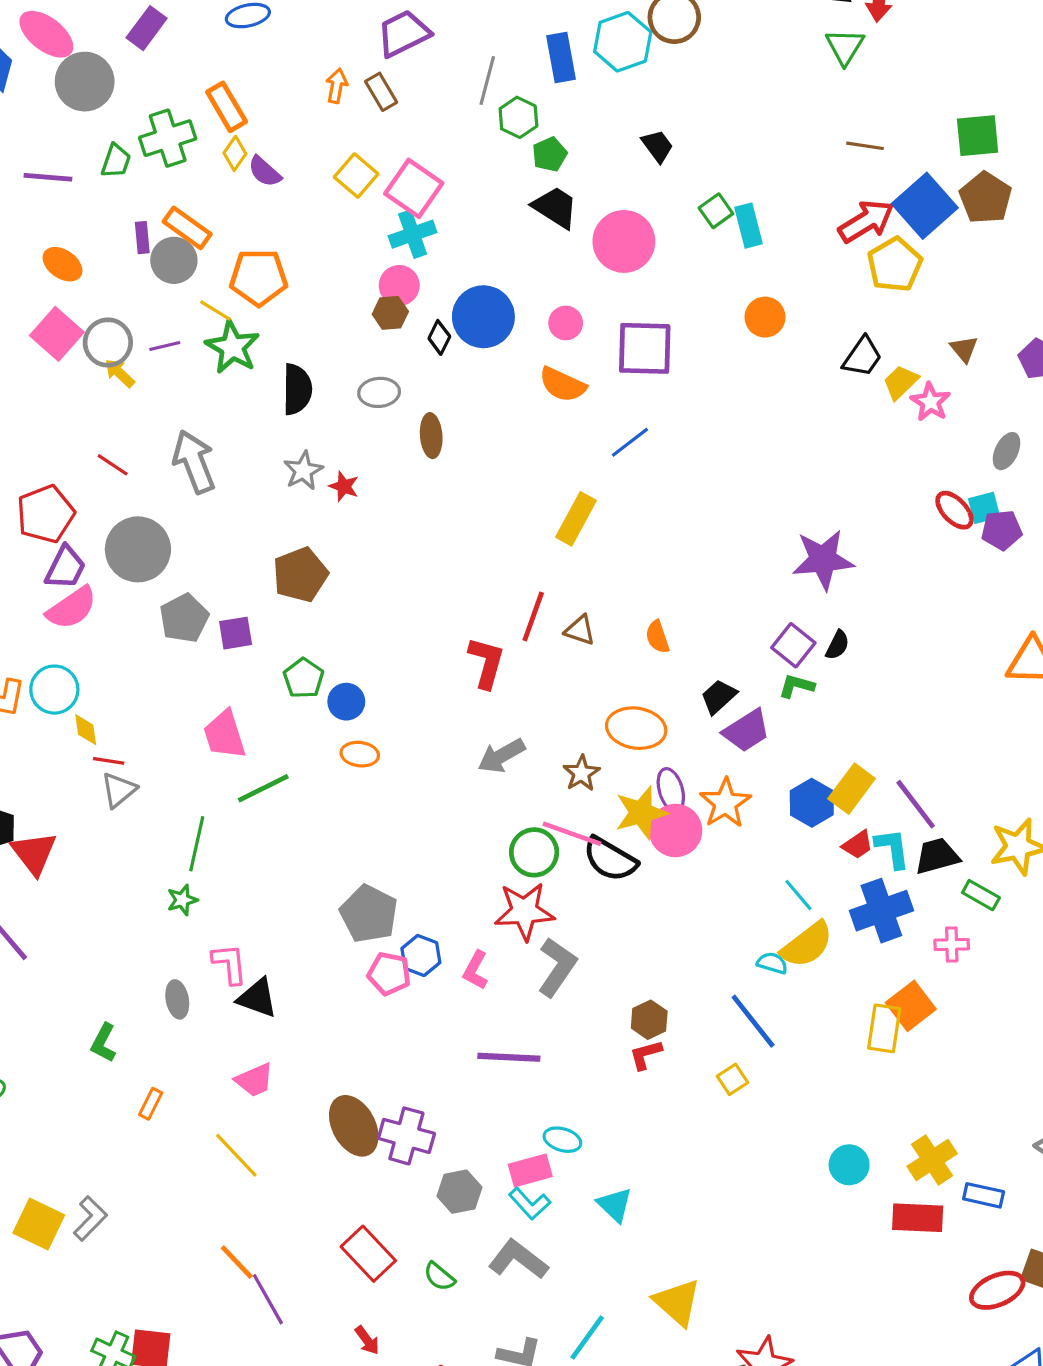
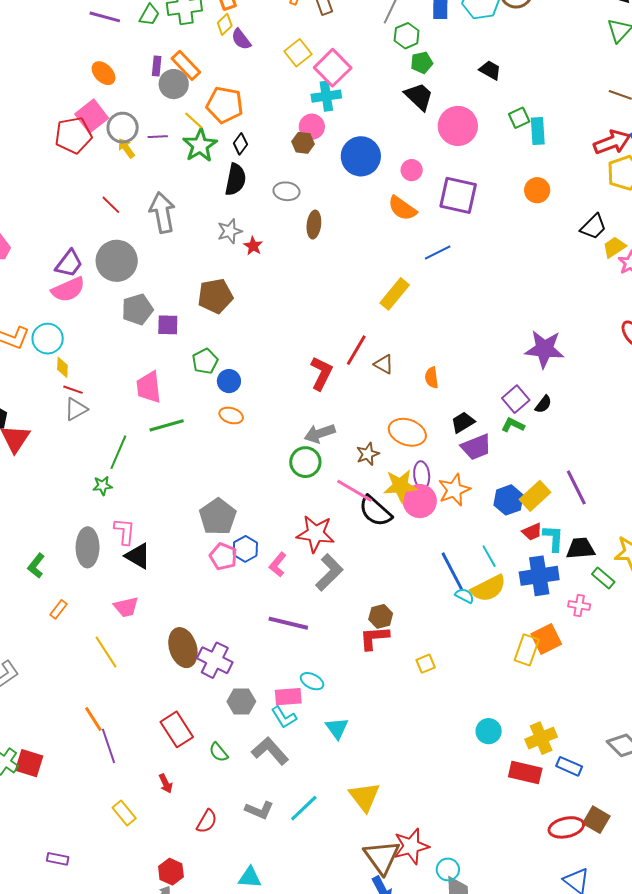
black trapezoid: (657, 146) -> (490, 70), turned -35
black diamond: (439, 337) -> (240, 144), moved
red pentagon: (46, 514) -> (73, 135), moved
purple line: (916, 804) -> (576, 487), moved
green circle: (534, 852) -> (305, 462), moved
gray ellipse: (177, 999) -> (88, 547), size x1.6
blue line: (753, 1021) -> (452, 571), moved
red L-shape: (646, 1055) -> (374, 638), size x1.4

